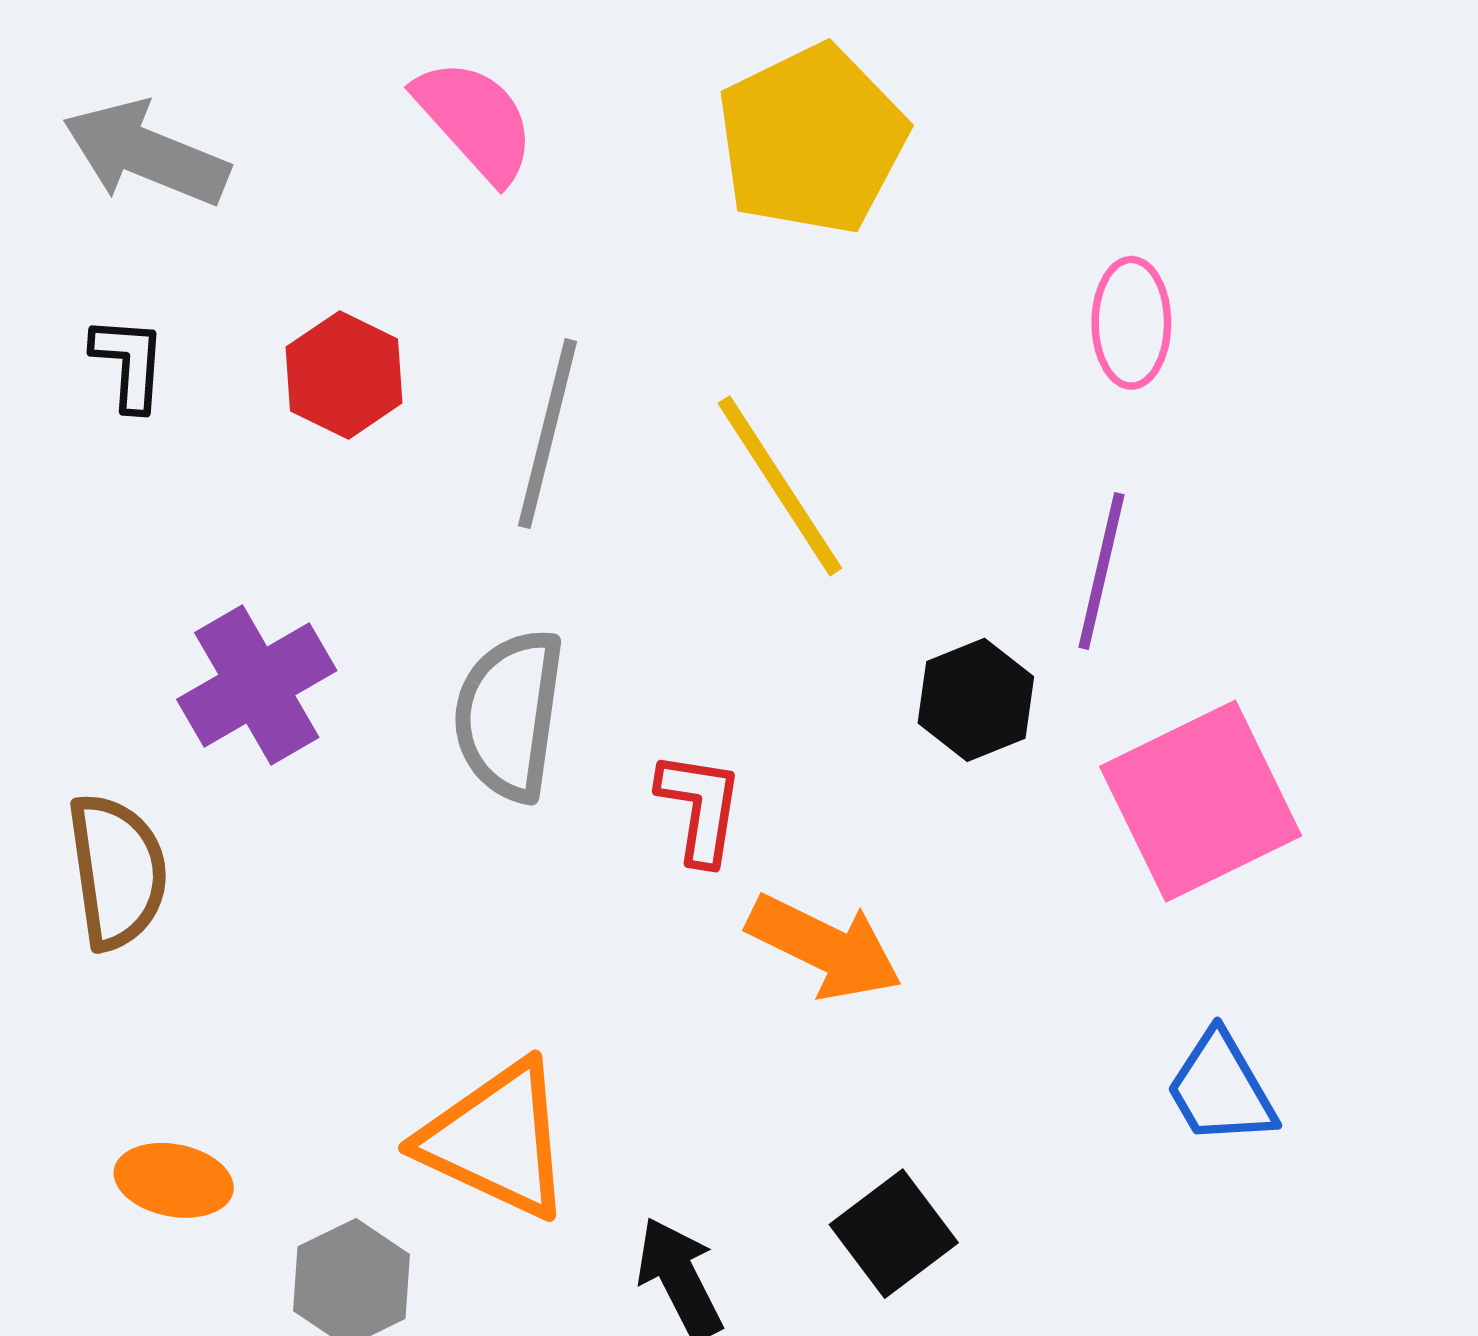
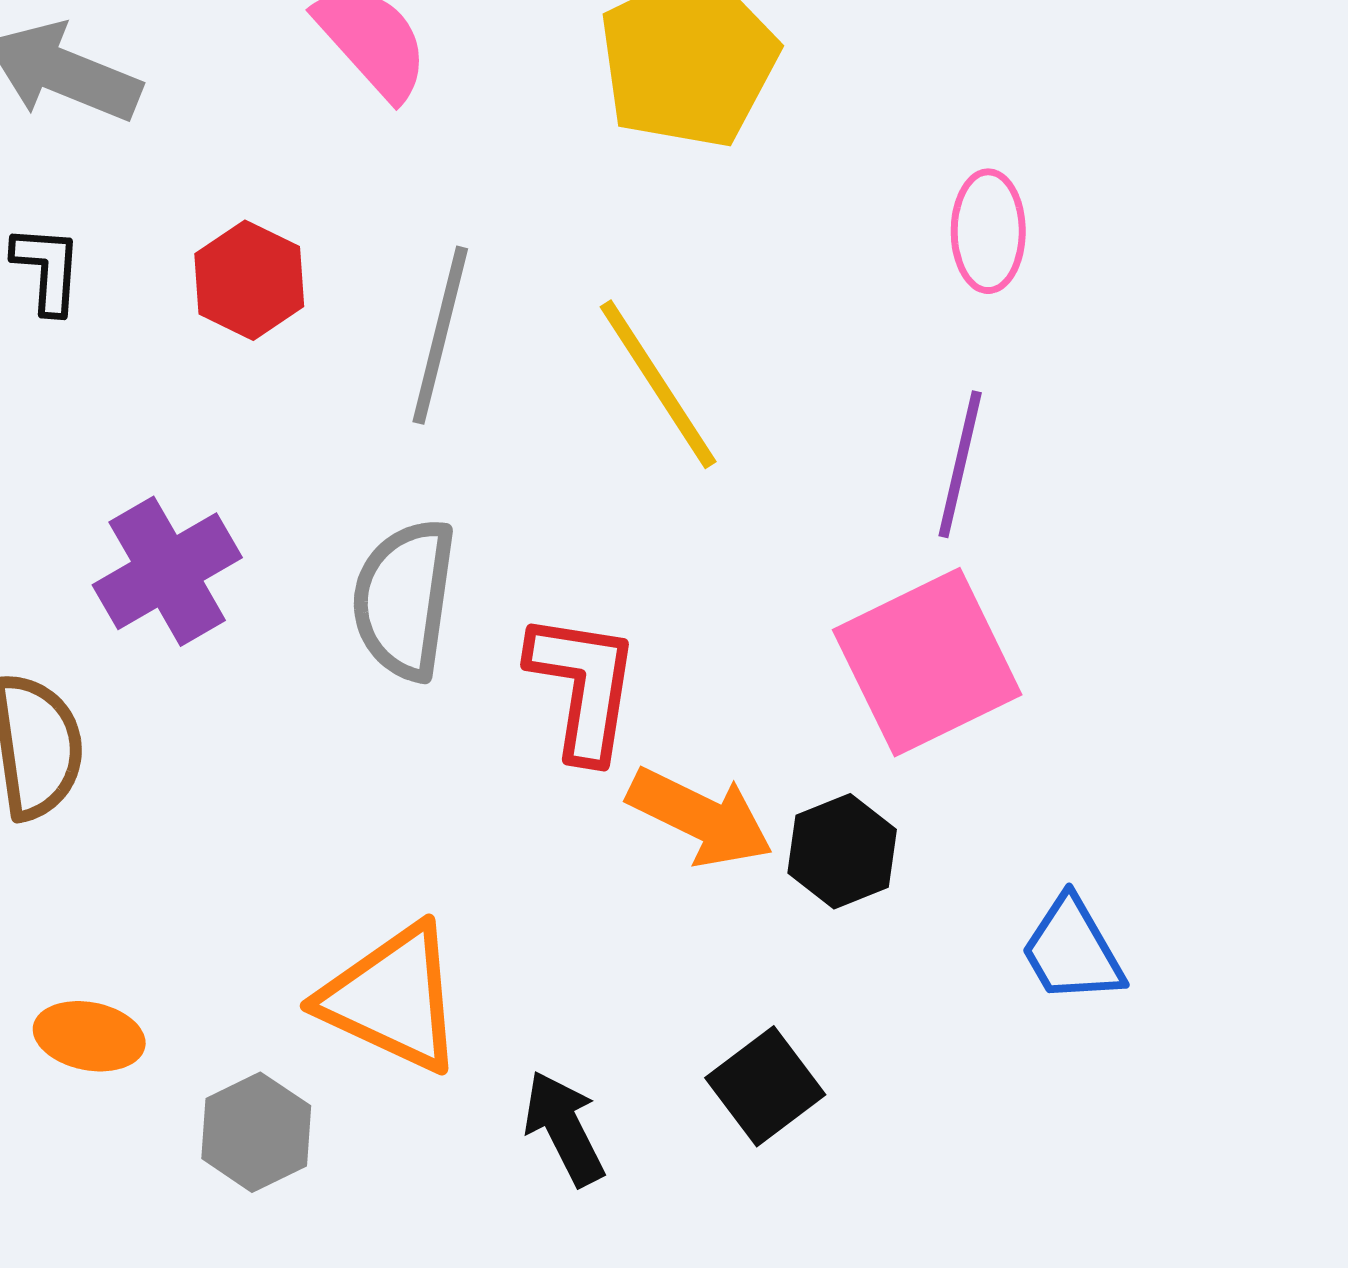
black hexagon: (976, 700) -> (842, 851), moved
pink square: (1201, 801) -> (927, 662), moved
red L-shape: (700, 808) -> (583, 686), size x1.4

